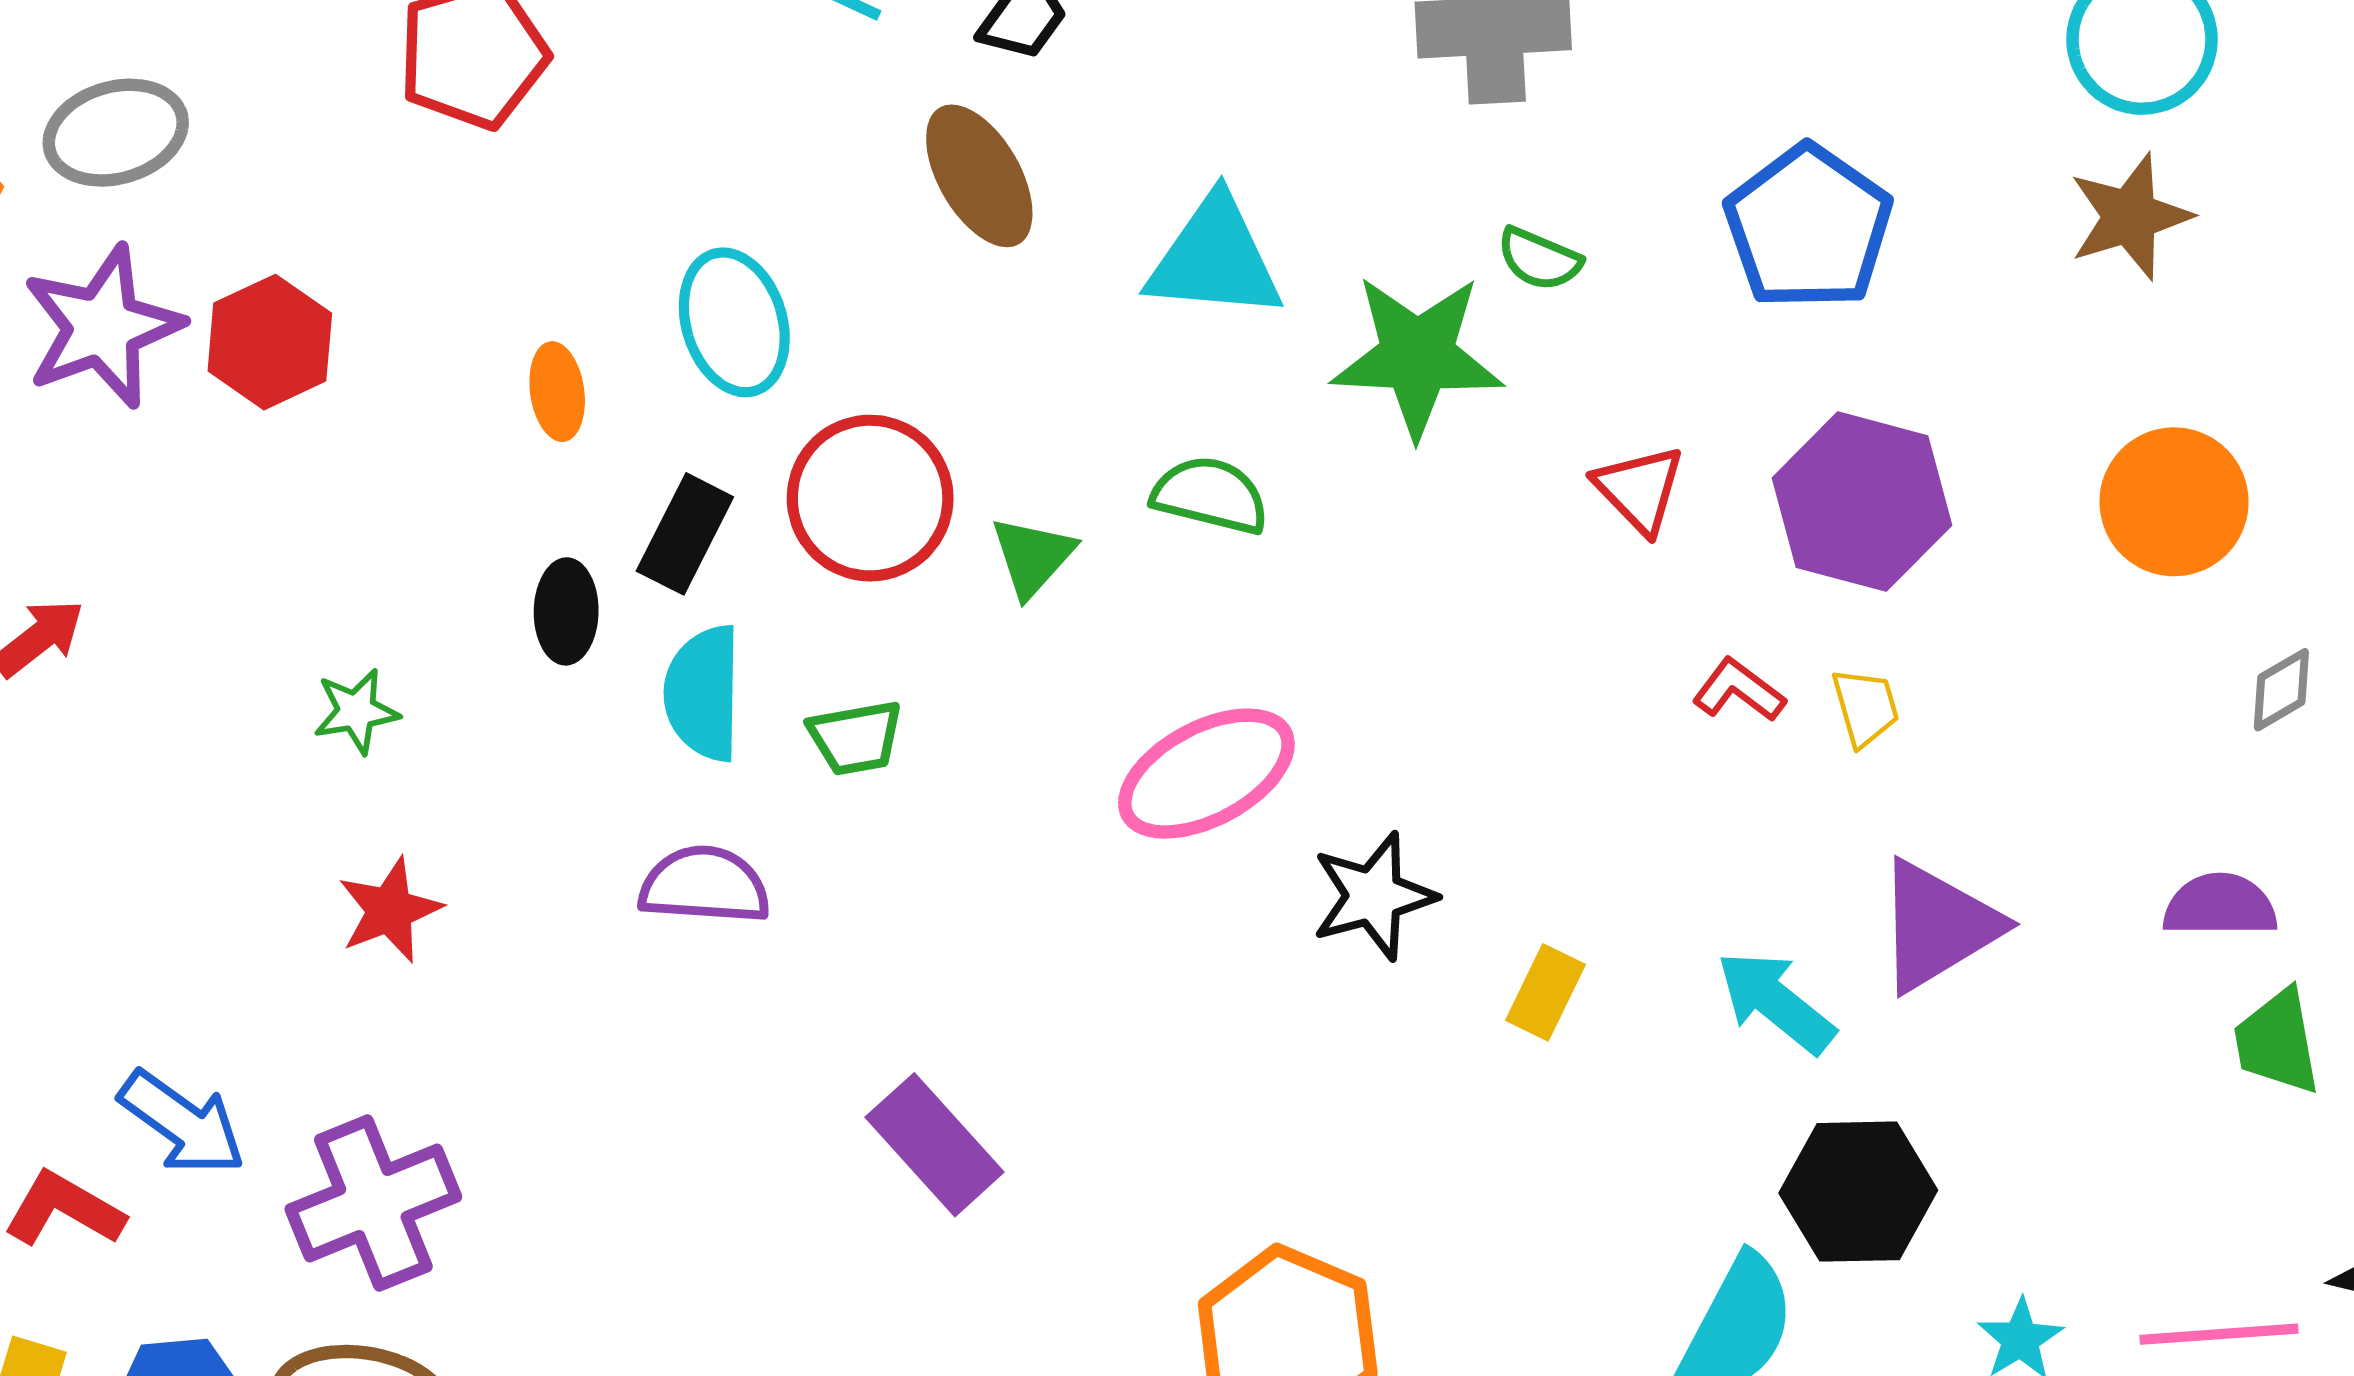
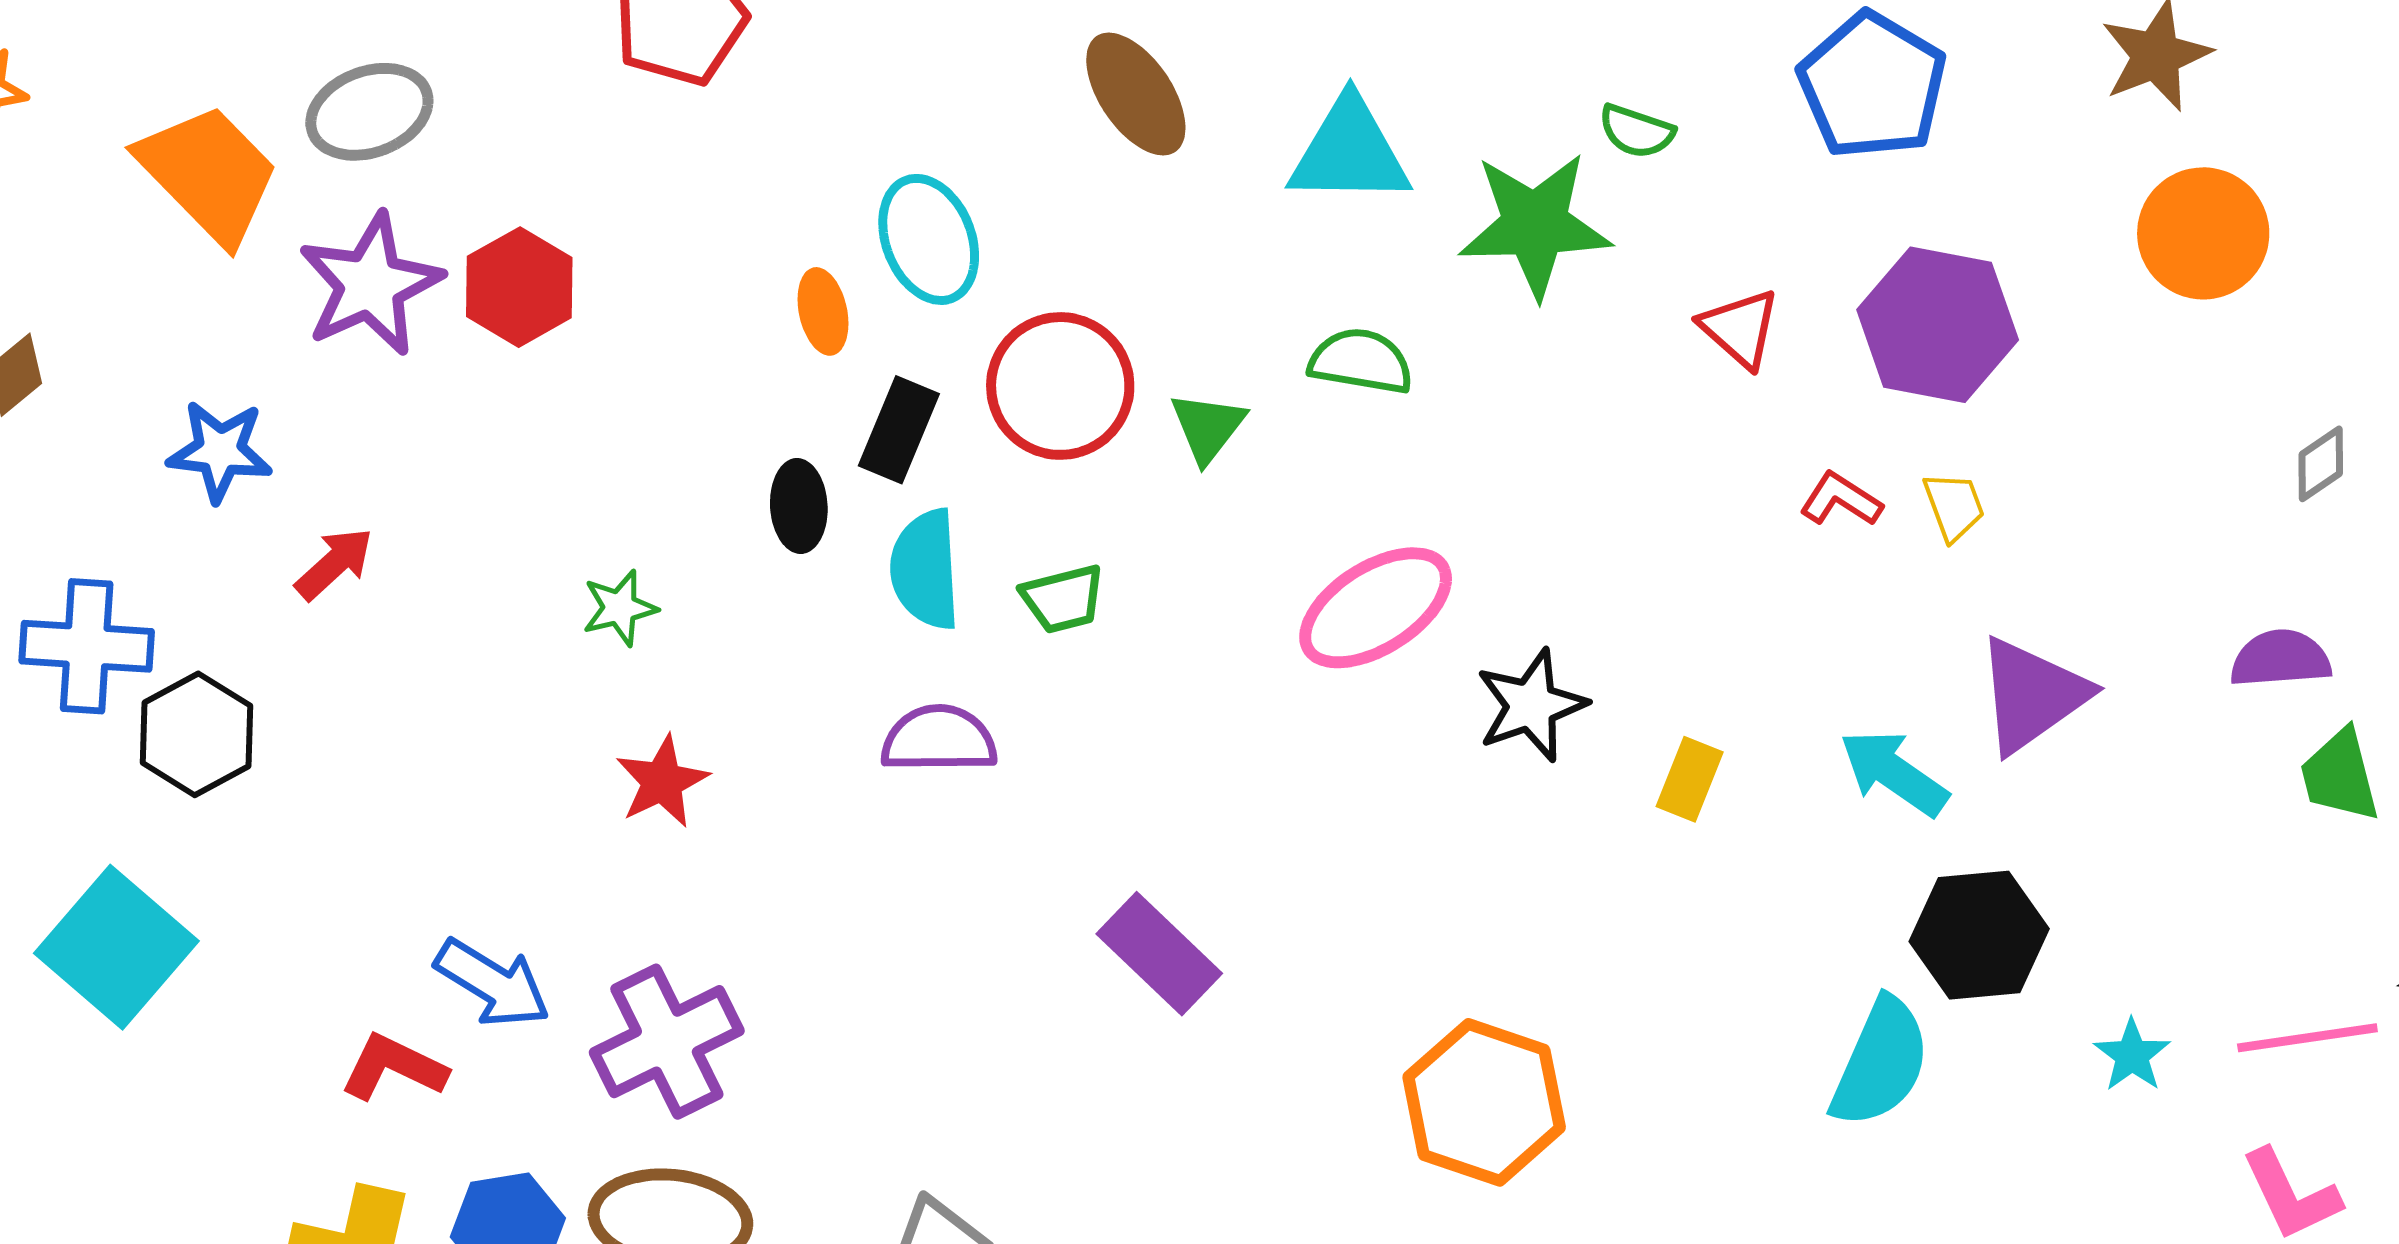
orange ellipse: (557, 392) -> (823, 311), moved
orange circle: (2174, 502) -> (2203, 233), moved

